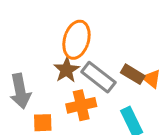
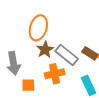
orange ellipse: (76, 40) -> (38, 28), moved

